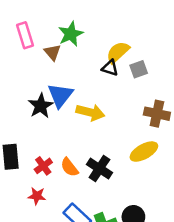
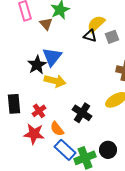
yellow arrow: (90, 112) -> (55, 81), moved
orange semicircle: (69, 167) -> (57, 129), moved
red star: (37, 196) -> (34, 134), size x1.5

